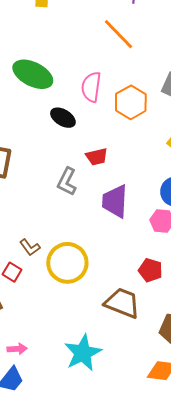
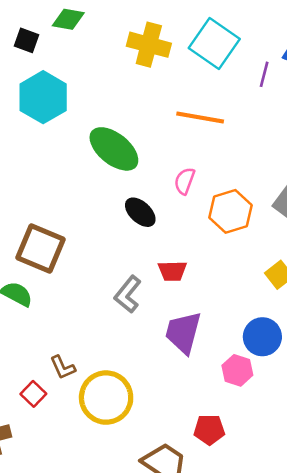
orange line: (119, 34) -> (200, 118), moved, turned -48
pink semicircle: (91, 87) -> (185, 181), size x0.7
red pentagon: (150, 270) -> (209, 430), turned -30

